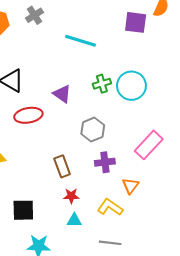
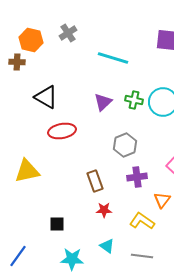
green cross: (102, 84) -> (134, 100), turned 30
purple triangle: (62, 94) -> (103, 102), moved, turned 42
black square: (23, 210) -> (57, 224), size x0.7
cyan triangle: (74, 220) -> (107, 246), moved, turned 35

